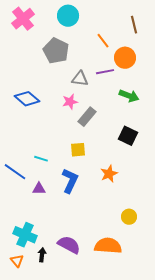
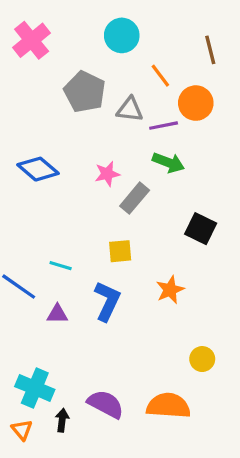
cyan circle: (68, 16) -> (122, 35), moved
gray triangle: (80, 79) -> (130, 109), moved
green arrow: (129, 96) -> (168, 163), moved

